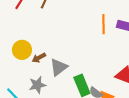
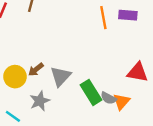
yellow circle: (22, 50) -> (15, 77), moved

